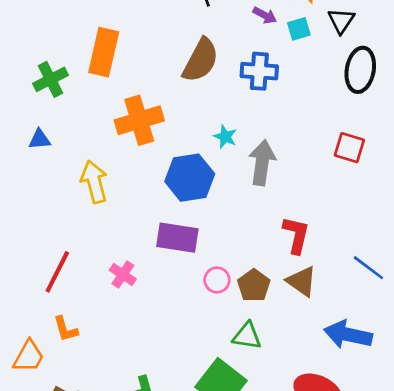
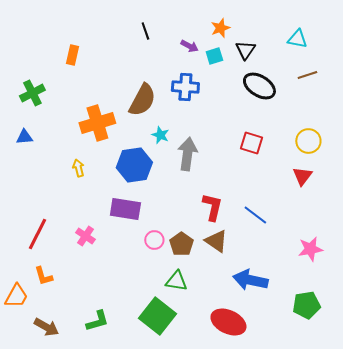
orange rectangle: (104, 52) -> (72, 55), moved, size x0.6
brown semicircle: (201, 60) -> (142, 100), moved
black ellipse: (360, 70) -> (259, 86), turned -68
yellow arrow: (94, 182) -> (78, 168), moved, size x0.6
blue line: (368, 268) -> (255, 215), moved

